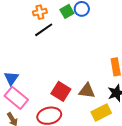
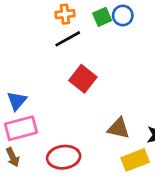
red square: (61, 91) -> (83, 79), moved
pink rectangle: (16, 98) -> (21, 128), turned -60

